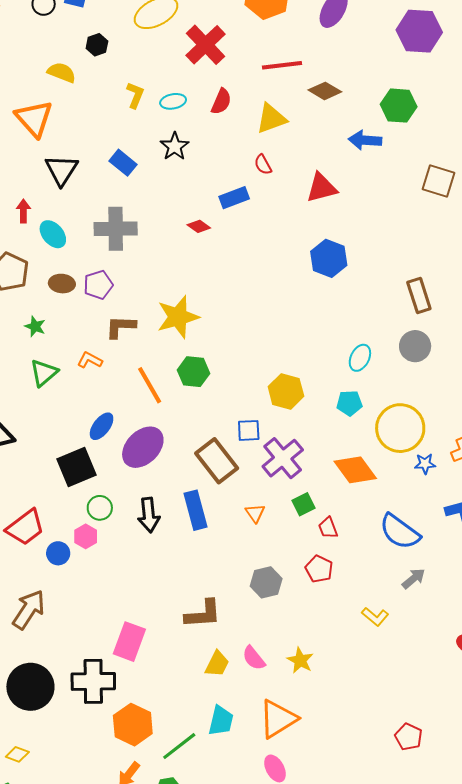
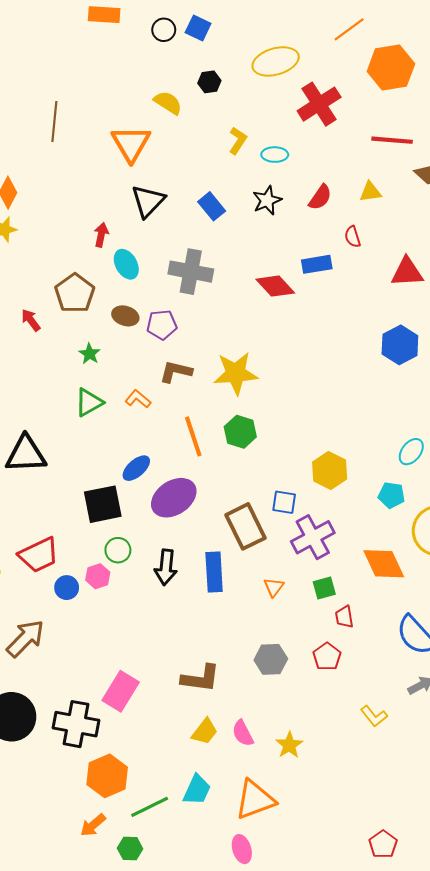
red semicircle: (221, 101) -> (320, 197), moved
yellow triangle: (271, 119) -> (370, 192), size x0.7
red diamond: (199, 226) -> (275, 286), size x1.6

